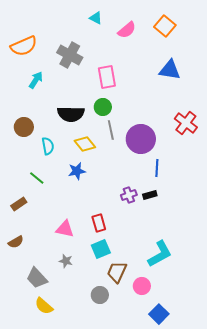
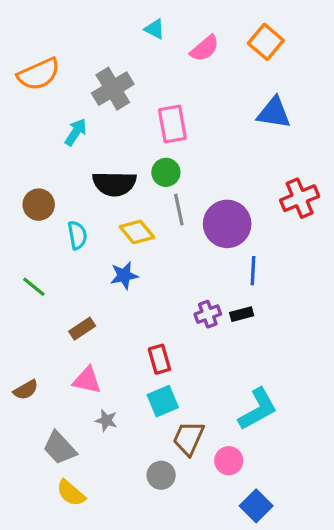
gray cross: (70, 55) -> (113, 89), turned 30
cyan arrow: (36, 80) -> (76, 132), moved
red cross: (186, 123) -> (300, 198), turned 30
green line: (37, 178) -> (34, 287), moved
brown rectangle: (19, 204) -> (82, 329), moved
pink triangle: (65, 229) -> (87, 380), moved

